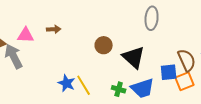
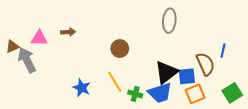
black triangle: (134, 57) -> (166, 72), moved, turned 40
orange square: (185, 81) -> (195, 94), moved
yellow line: (84, 85) -> (115, 82), moved

